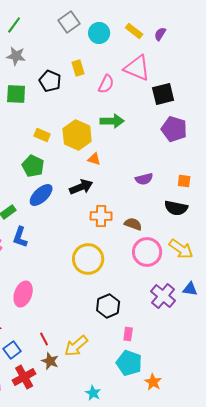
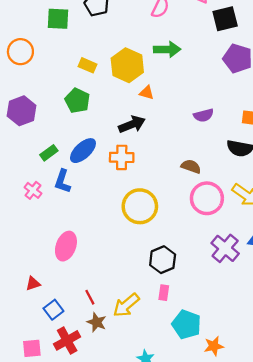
blue ellipse: (41, 195) -> (83, 151), moved
orange cross: (101, 216) -> (122, 157), moved
pink rectangle: (128, 334) -> (164, 293), moved
orange star: (153, 382) -> (214, 346), turned 30

